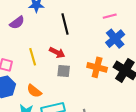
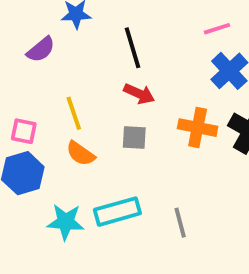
red arrow: (57, 52) -> (139, 94), moved
orange semicircle: (34, 91) -> (81, 154), moved

